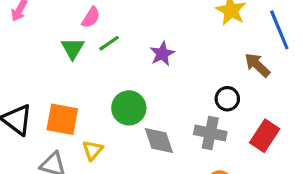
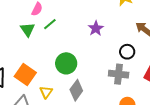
purple star: (162, 54) -> (96, 28), moved
orange square: (62, 119) -> (25, 75), turned 30
gray diamond: (159, 140) -> (76, 90), moved, turned 60

